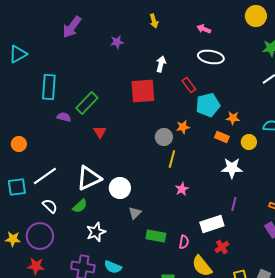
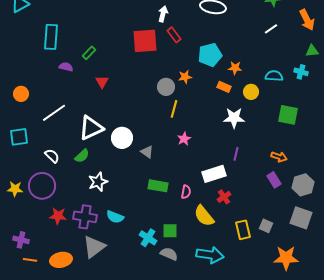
red rectangle: (189, 85) -> (174, 35), moved
green rectangle: (87, 103) -> (89, 53), size x0.6
white line: (45, 176) -> (54, 113), moved
gray triangle: (135, 213) -> (147, 152), moved, turned -40
red star: (36, 266) -> (58, 216), moved

